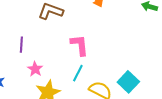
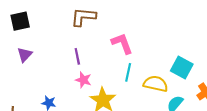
purple line: (21, 45) -> (77, 56), moved

